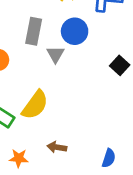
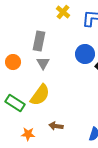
blue circle: (75, 31) -> (85, 54), moved
gray triangle: (55, 54) -> (43, 63), moved

